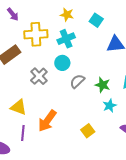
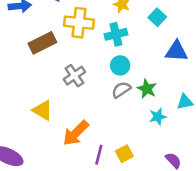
cyan circle: (62, 63) -> (120, 65), moved
green star: (102, 85) -> (147, 89), moved
cyan star: (110, 106) -> (158, 117), moved
purple line: (23, 133) -> (99, 155), moved

